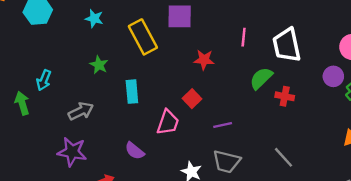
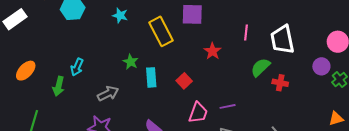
red star: (204, 60) -> (212, 51), turned 30
green star: (99, 65) -> (131, 62), moved
red square: (192, 99) -> (184, 81), moved
green arrow: (22, 103) -> (59, 86), turned -150
pink trapezoid: (168, 122) -> (198, 113), moved

